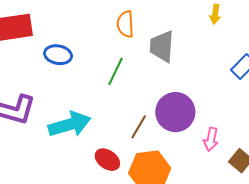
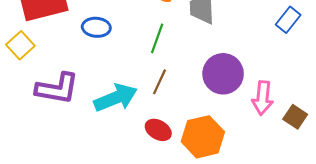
brown line: (139, 127) -> (159, 82), moved
pink arrow: (211, 139) -> (263, 98), size x1.4

